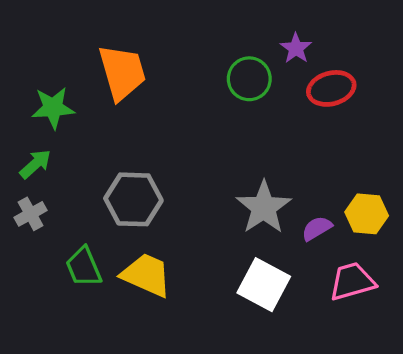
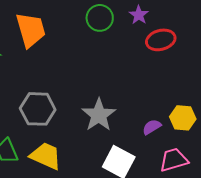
green circle: (249, 79) -> (100, 18), moved
gray star: (264, 207) -> (99, 115), moved

